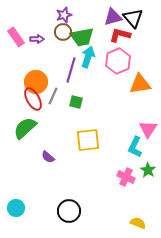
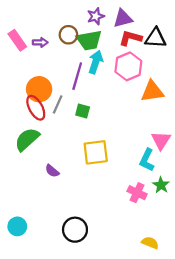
purple star: (64, 15) -> (96, 16), moved
black triangle: (133, 18) -> (156, 38), moved, turned -45

